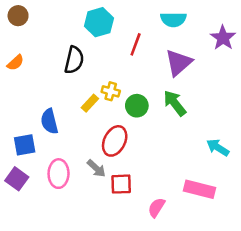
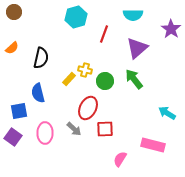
black semicircle: (74, 60) -> (41, 58), moved
red square: (121, 184) -> (105, 129), moved

